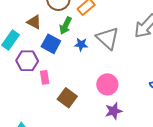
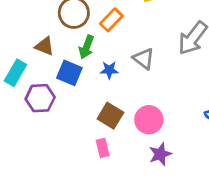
gray triangle: (108, 38) -> (144, 59), size x0.7
pink rectangle: (45, 77) -> (103, 148), moved
brown square: (67, 98) -> (110, 116), moved

